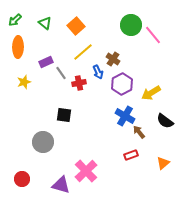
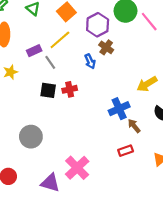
yellow line: (83, 52) -> (60, 40), moved
red cross: (79, 83) -> (70, 89), moved
purple hexagon: (122, 84) -> (98, 25), moved
black square: (64, 115) -> (48, 90), moved
blue cross: (125, 116) -> (119, 109), turned 36

